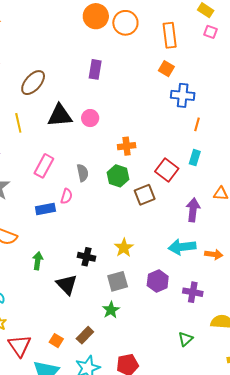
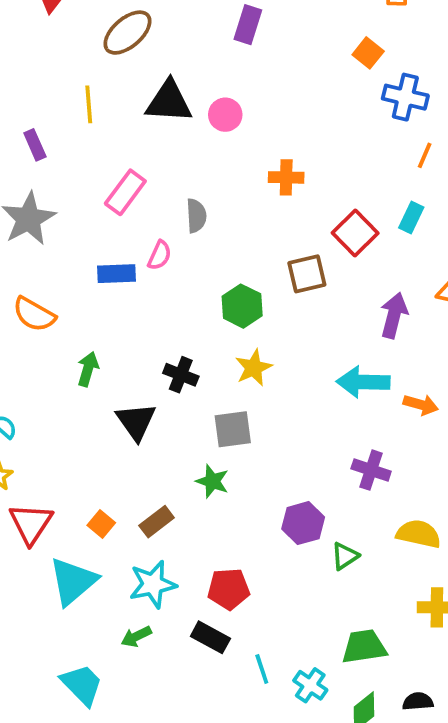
orange square: (166, 69) -> (368, 53), moved
green hexagon: (118, 176) -> (242, 306), moved
purple hexagon: (158, 281) -> (303, 523), moved
green star: (111, 310) -> (212, 481), turned -30

